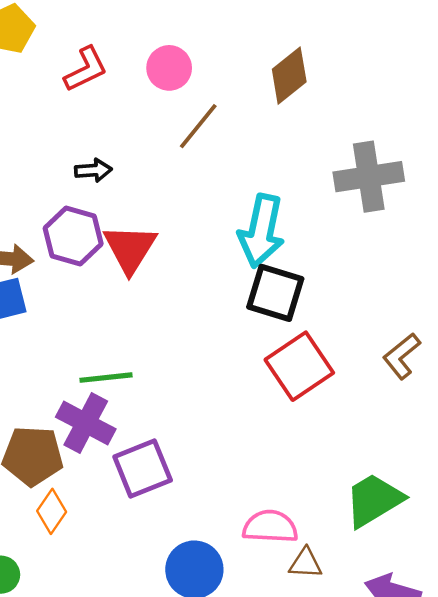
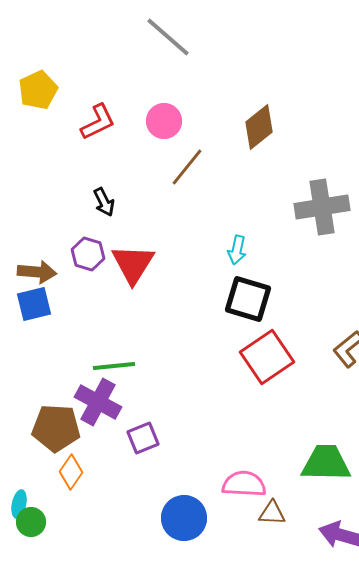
black arrow: (93, 170) -> (104, 202), turned 68
cyan arrow: (261, 231) -> (237, 250), size x0.5
purple hexagon: (73, 236) -> (88, 254), size x0.7
purple square: (143, 468) -> (143, 438), size x0.7
green trapezoid: (374, 500) -> (326, 463), turned 32

